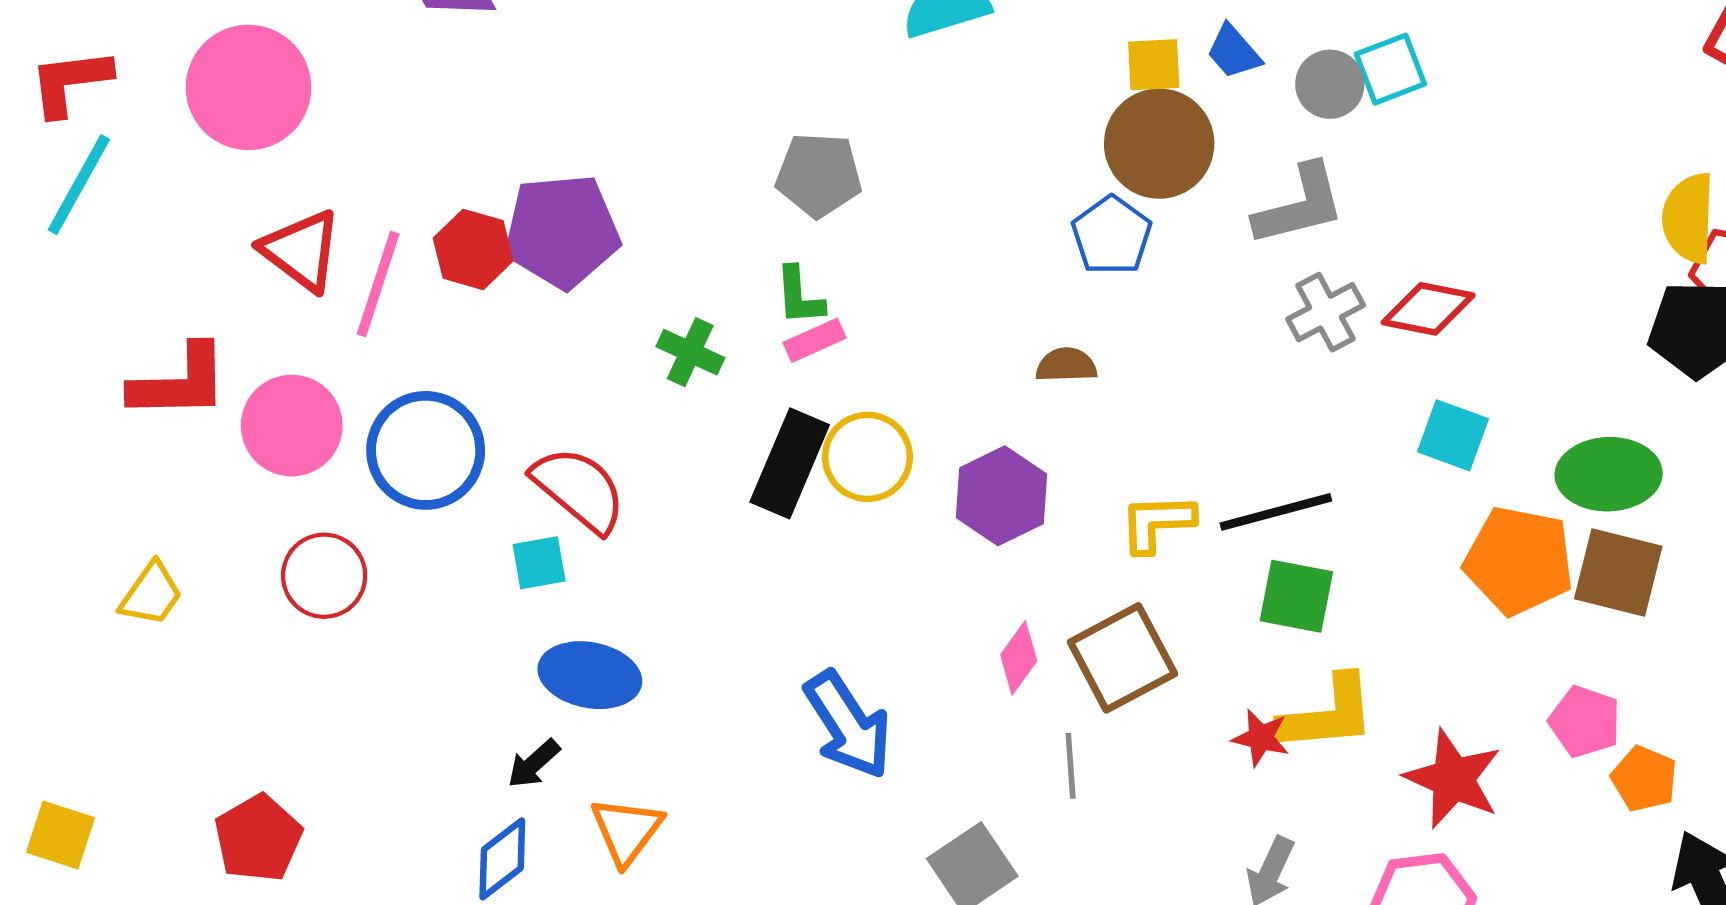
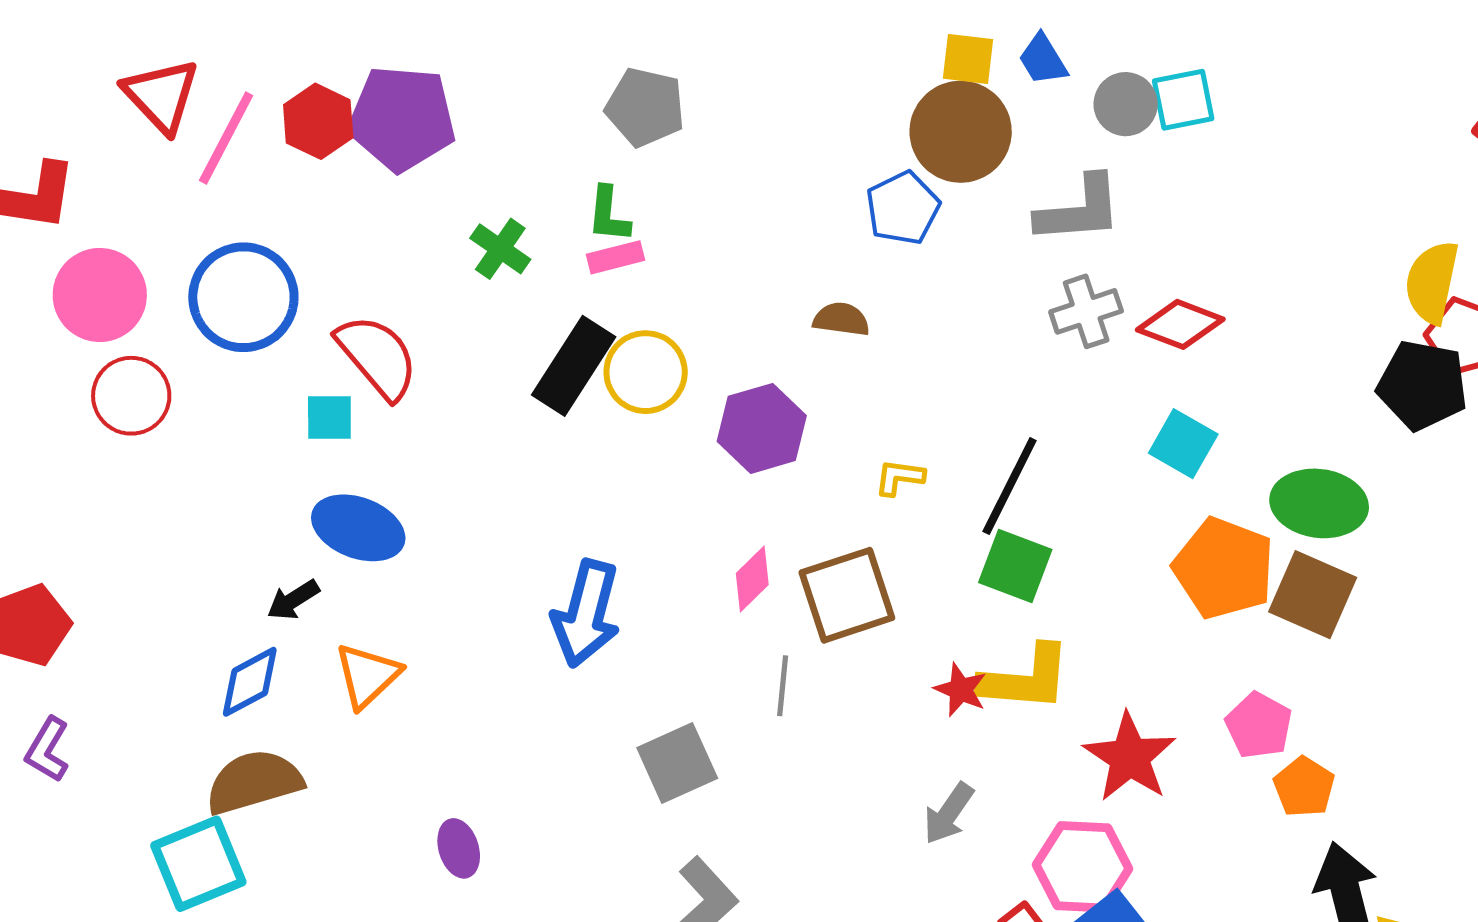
pink circle: (292, 426) -> (100, 295), moved
black line: (1276, 512) -> (1010, 486), turned -58
yellow L-shape: (1157, 523) -> (899, 477), size x0.7
blue arrow: (848, 725) -> (586, 613), turned 38

